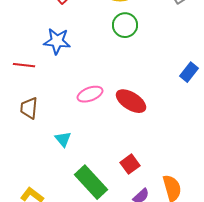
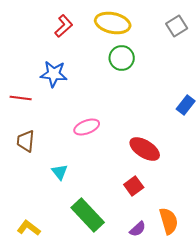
red ellipse: (131, 101) -> (145, 149), moved
red square: (130, 164) -> (134, 186), moved

